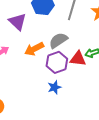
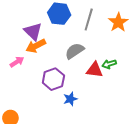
orange arrow: (34, 49) -> (36, 46), moved
purple hexagon: (57, 62) -> (53, 79), moved

